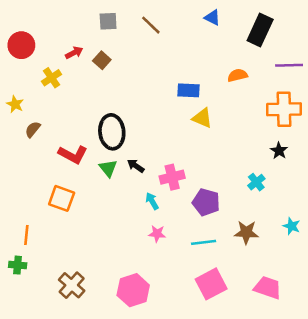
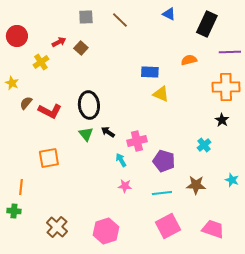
red L-shape: (73, 154) -> (50, 111), moved
orange square: (62, 198) -> (49, 158), turned -30

